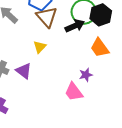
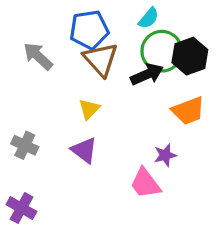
orange trapezoid: (100, 48) -> (188, 111), turned -75
purple triangle: (24, 71) -> (84, 150), moved

